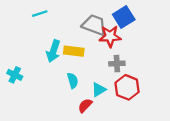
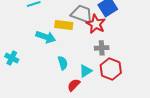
red star: (110, 36) -> (96, 24), turned 30
cyan arrow: (53, 51) -> (46, 37), turned -90
yellow rectangle: (74, 51) -> (64, 25), moved

